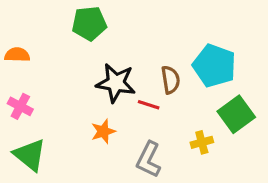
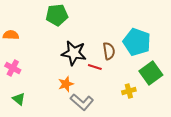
green triangle: (30, 155) -> (19, 99), size x0.6
gray L-shape: (149, 160) -> (82, 102), moved, turned -75

